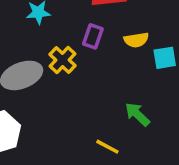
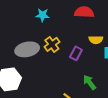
purple rectangle: (93, 36) -> (76, 53), moved

